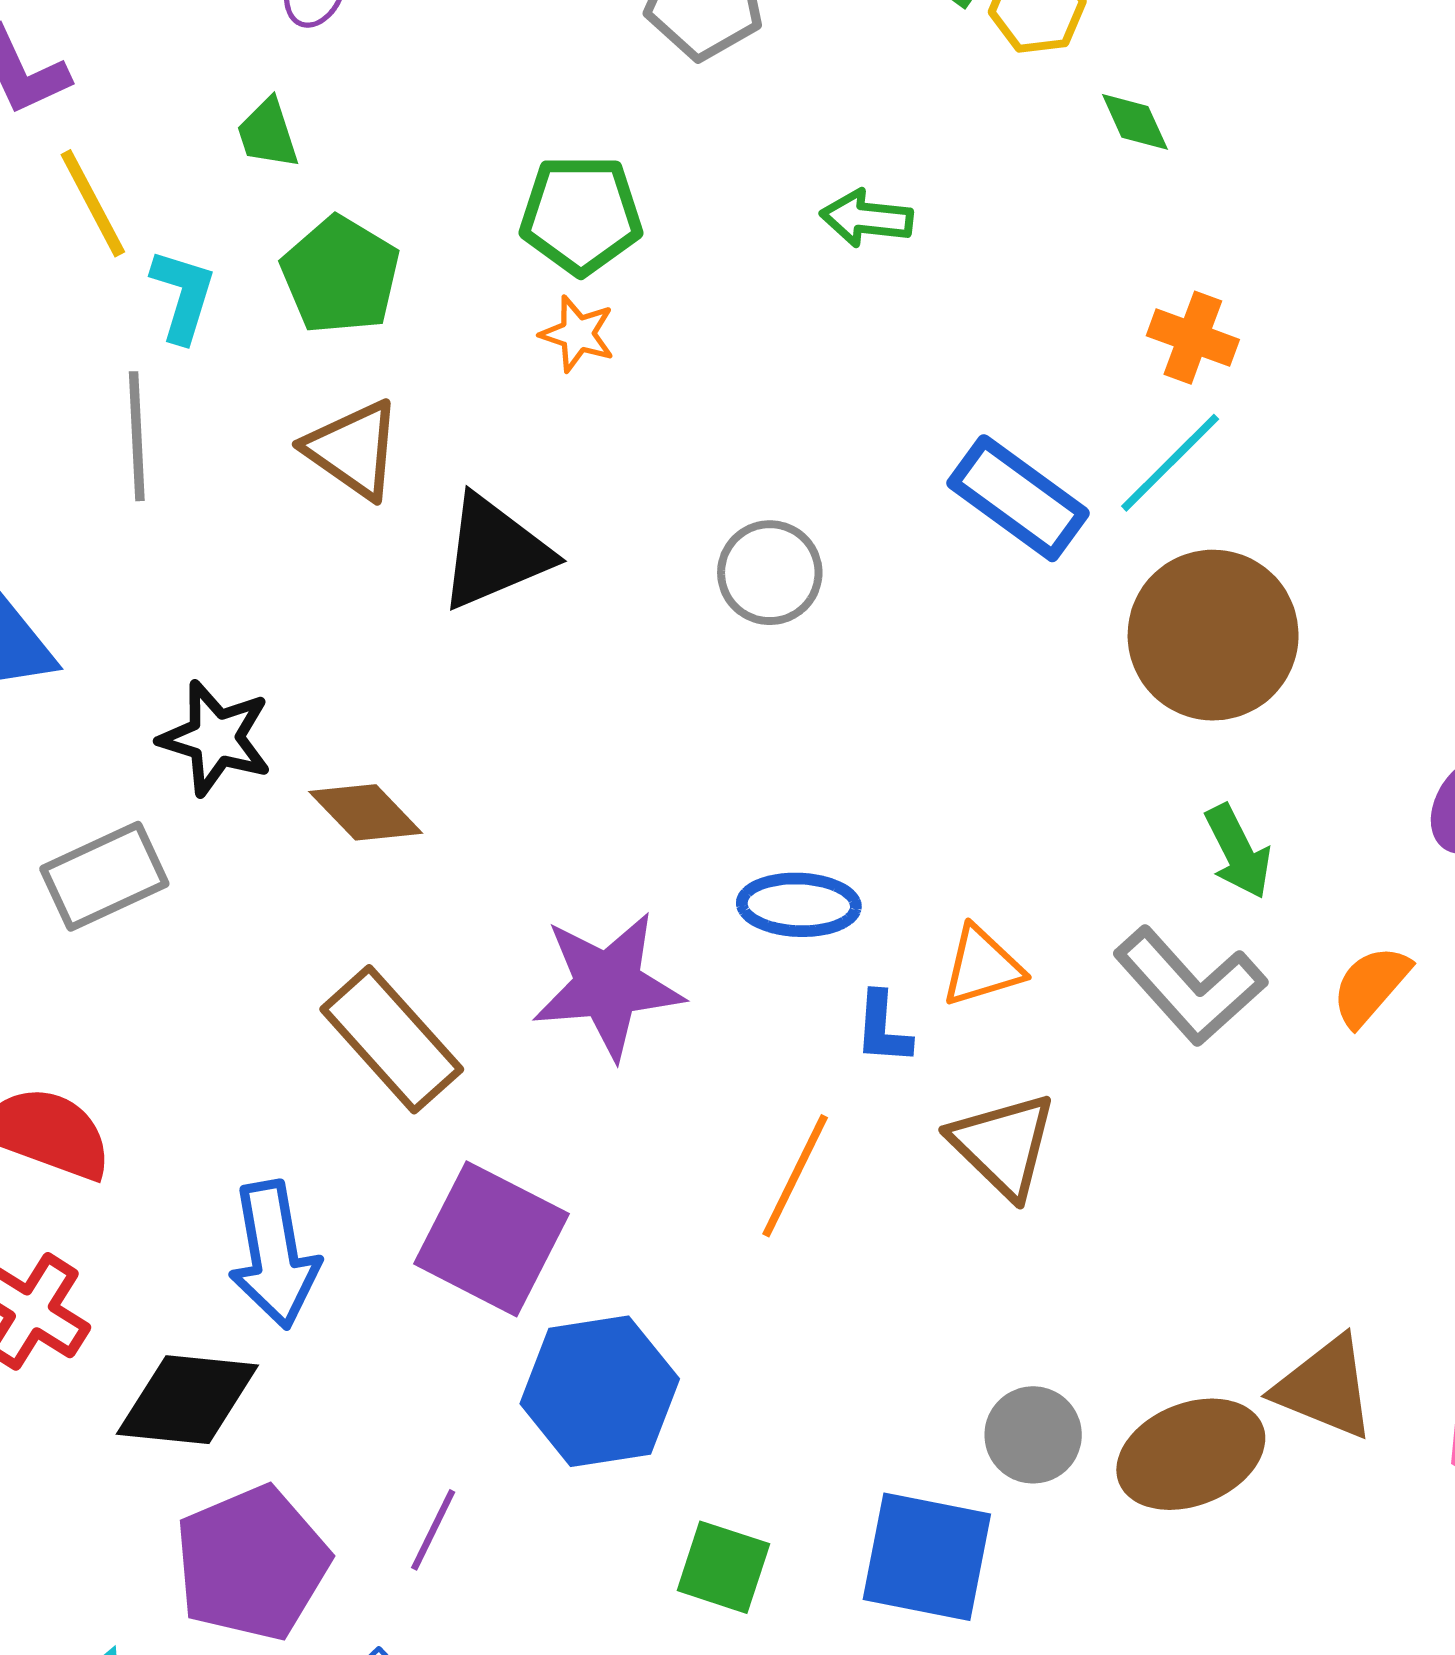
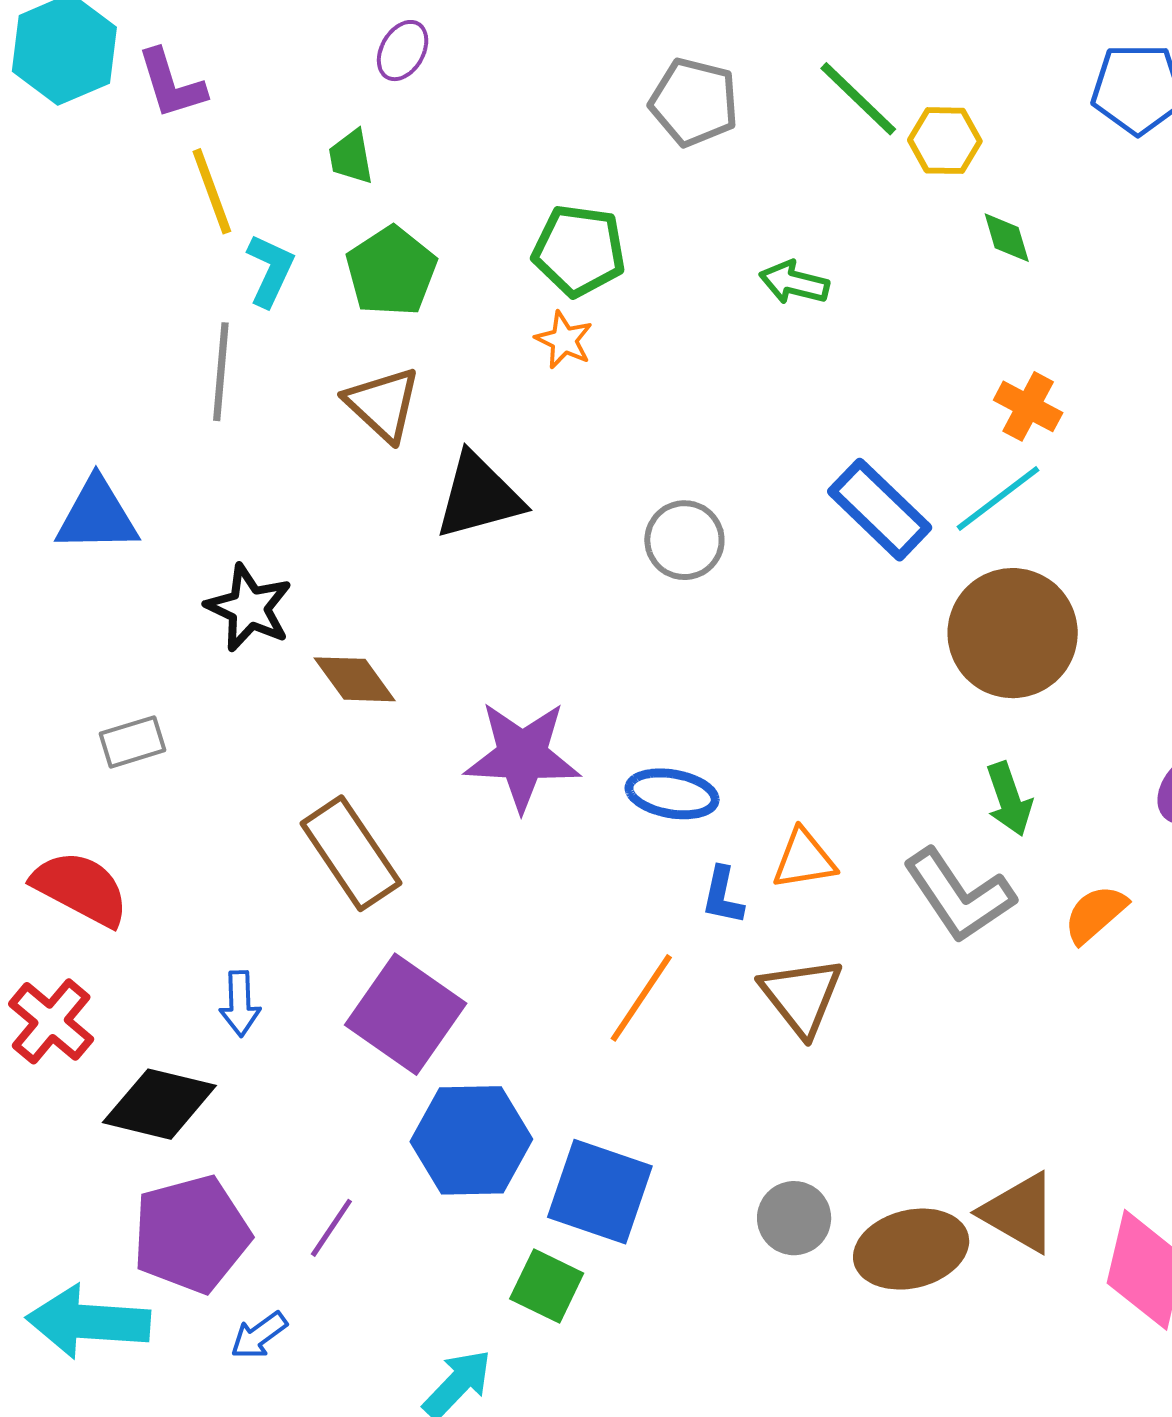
gray rectangle: (104, 876) -> (132, 742), moved, size x0.7
purple star: (608, 985) -> (522, 756), moved
blue arrow: (274, 1255) -> (240, 1004), size x0.6
blue square: (927, 1557) -> (600, 1192), moved

